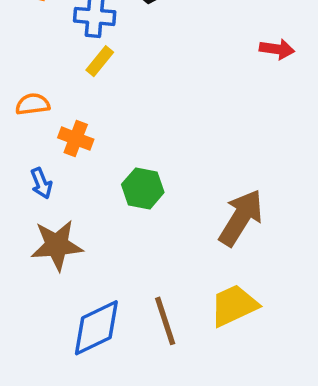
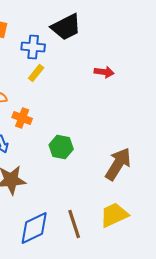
red arrow: (277, 49) -> (104, 72), moved

